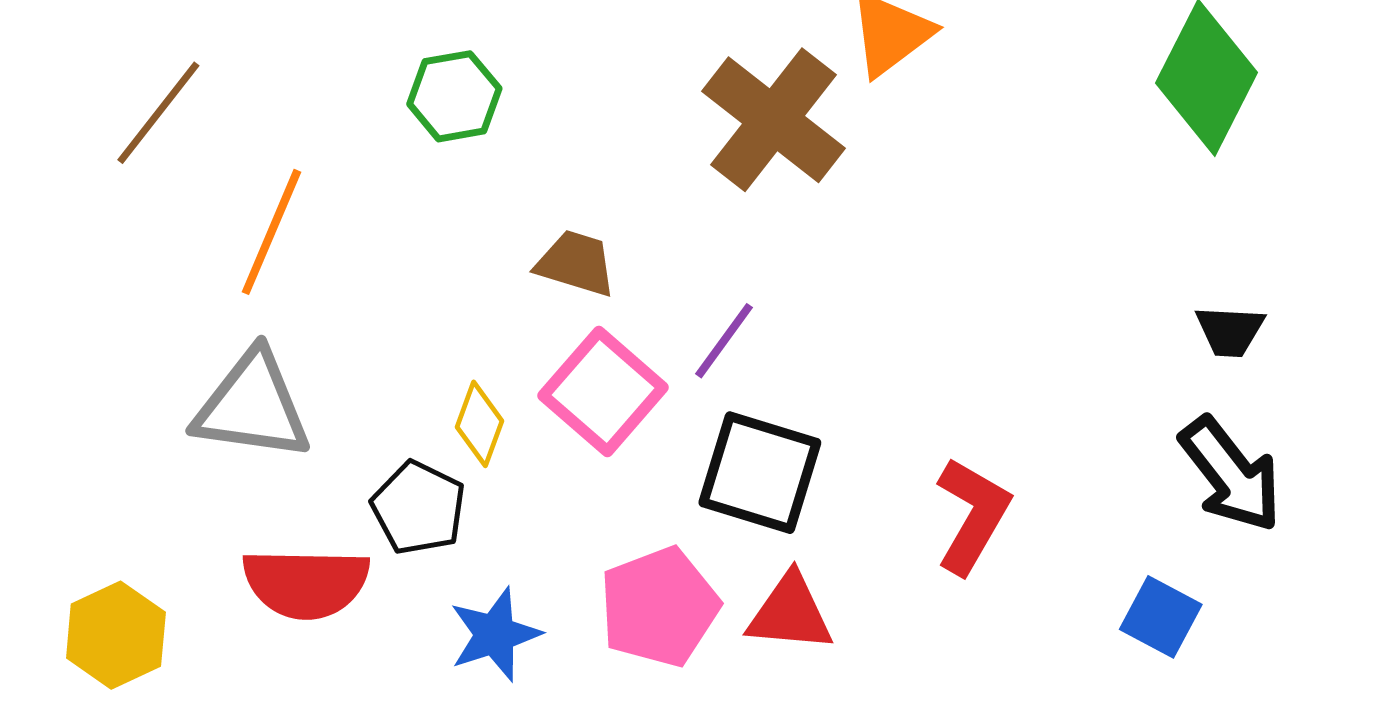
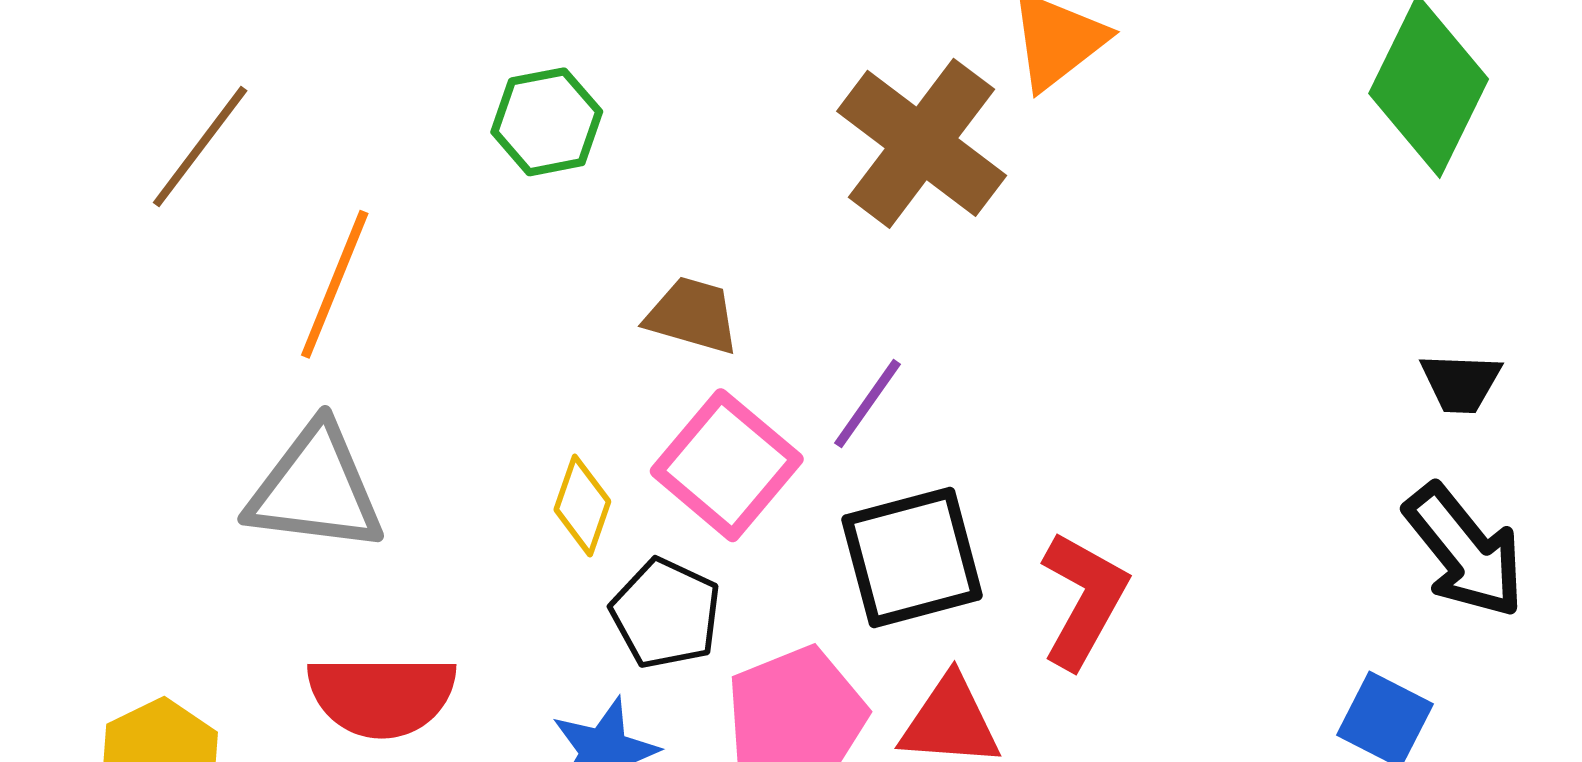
black square: (760, 473) -> (912, 558), turned -31
black pentagon: (419, 508) -> (666, 613), moved
red L-shape: (972, 515) -> (1084, 600), moved

